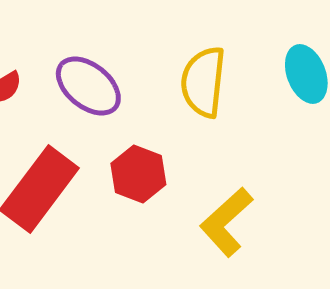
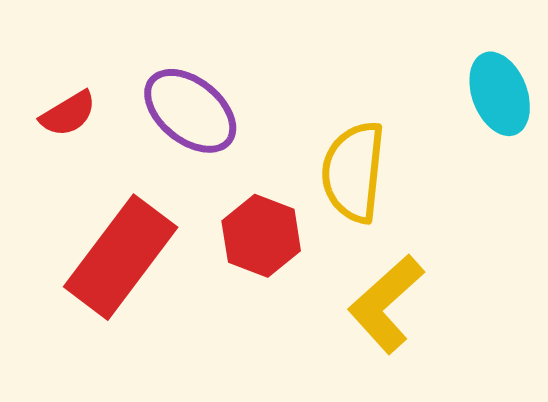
yellow semicircle: (203, 82) -> (353, 172), moved

